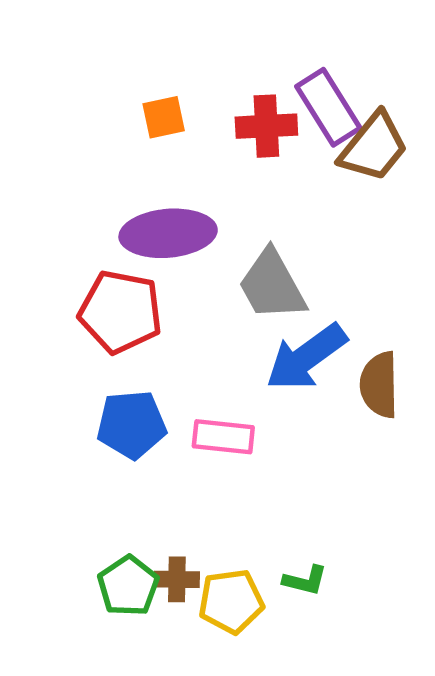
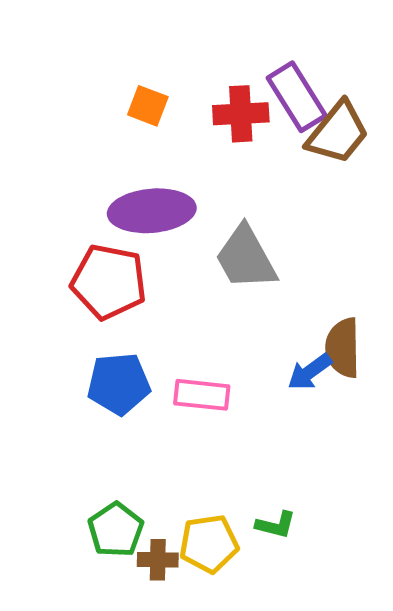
orange square: (164, 117) -> (148, 106), turned 33
blue arrow: (306, 357) -> (310, 372), moved, size x0.6
brown cross: (177, 579) -> (158, 560), moved

